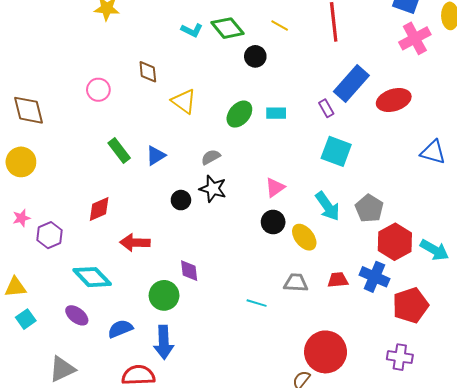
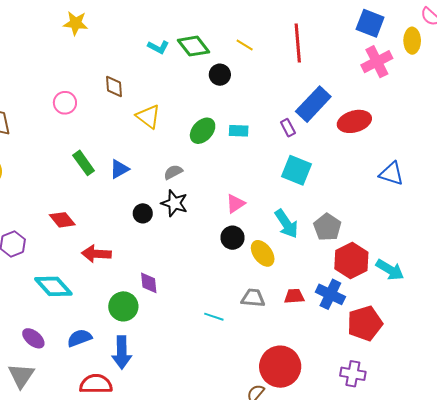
red diamond: (99, 209) -> (62, 220), turned 72
purple ellipse: (77, 315) -> (33, 338), moved
gray triangle: (62, 369) -> (21, 376), turned -32

